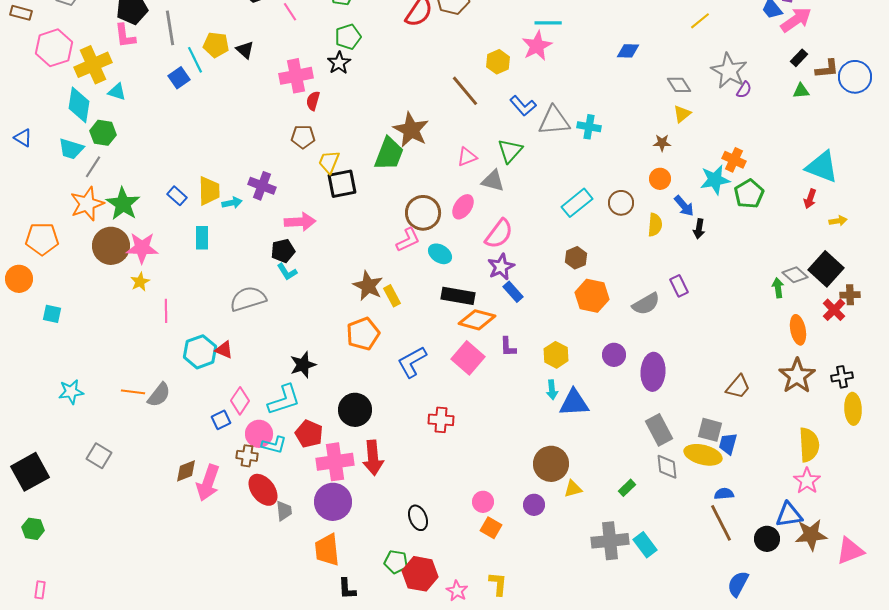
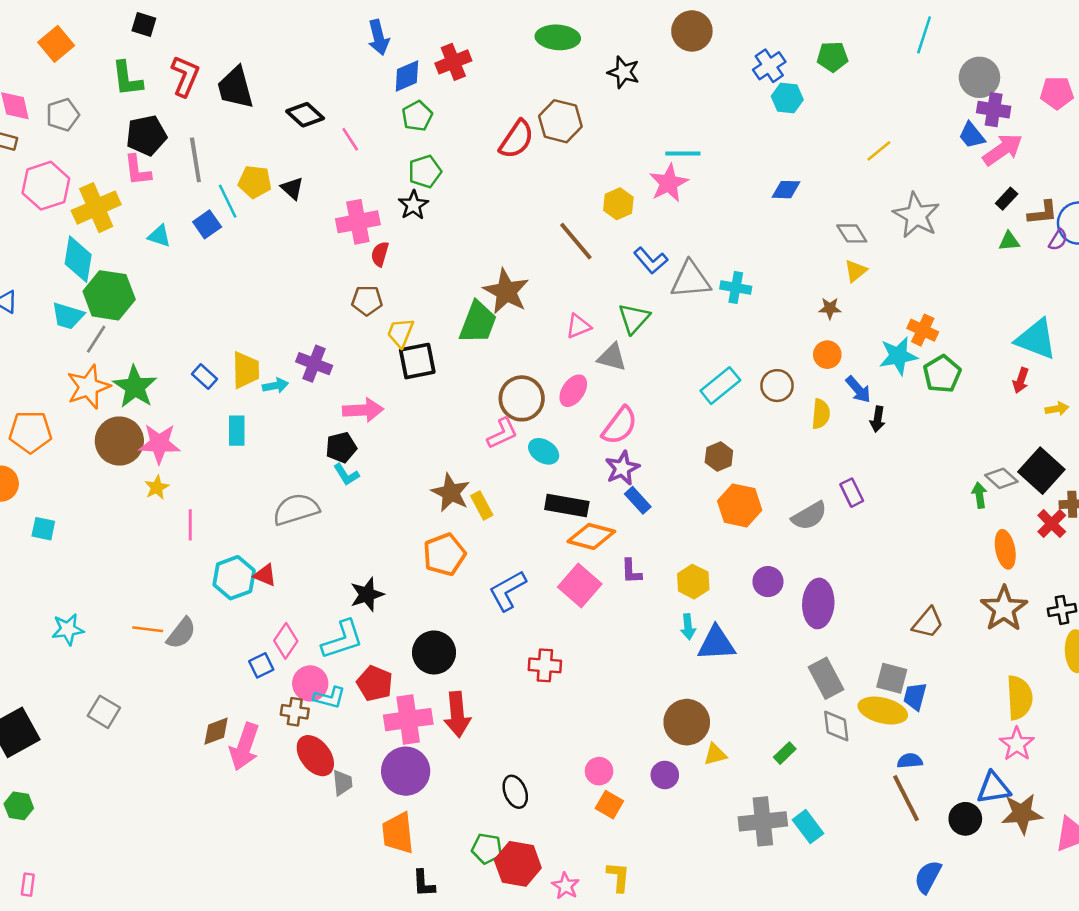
purple semicircle: (744, 90) -> (1058, 240), moved
cyan triangle: (117, 92) -> (159, 236), moved
green hexagon: (103, 133) -> (109, 295), size x1.5

